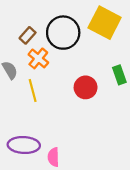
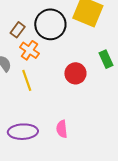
pink semicircle: (53, 157) -> (62, 129), moved

